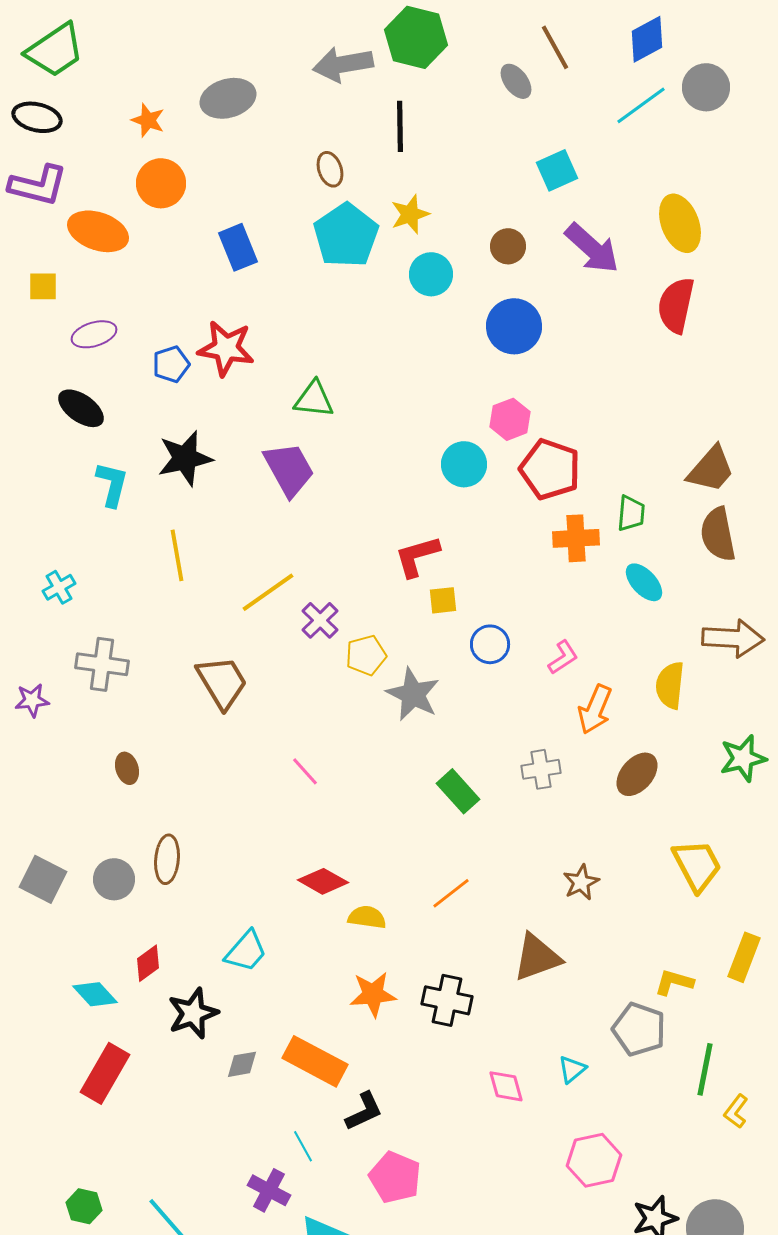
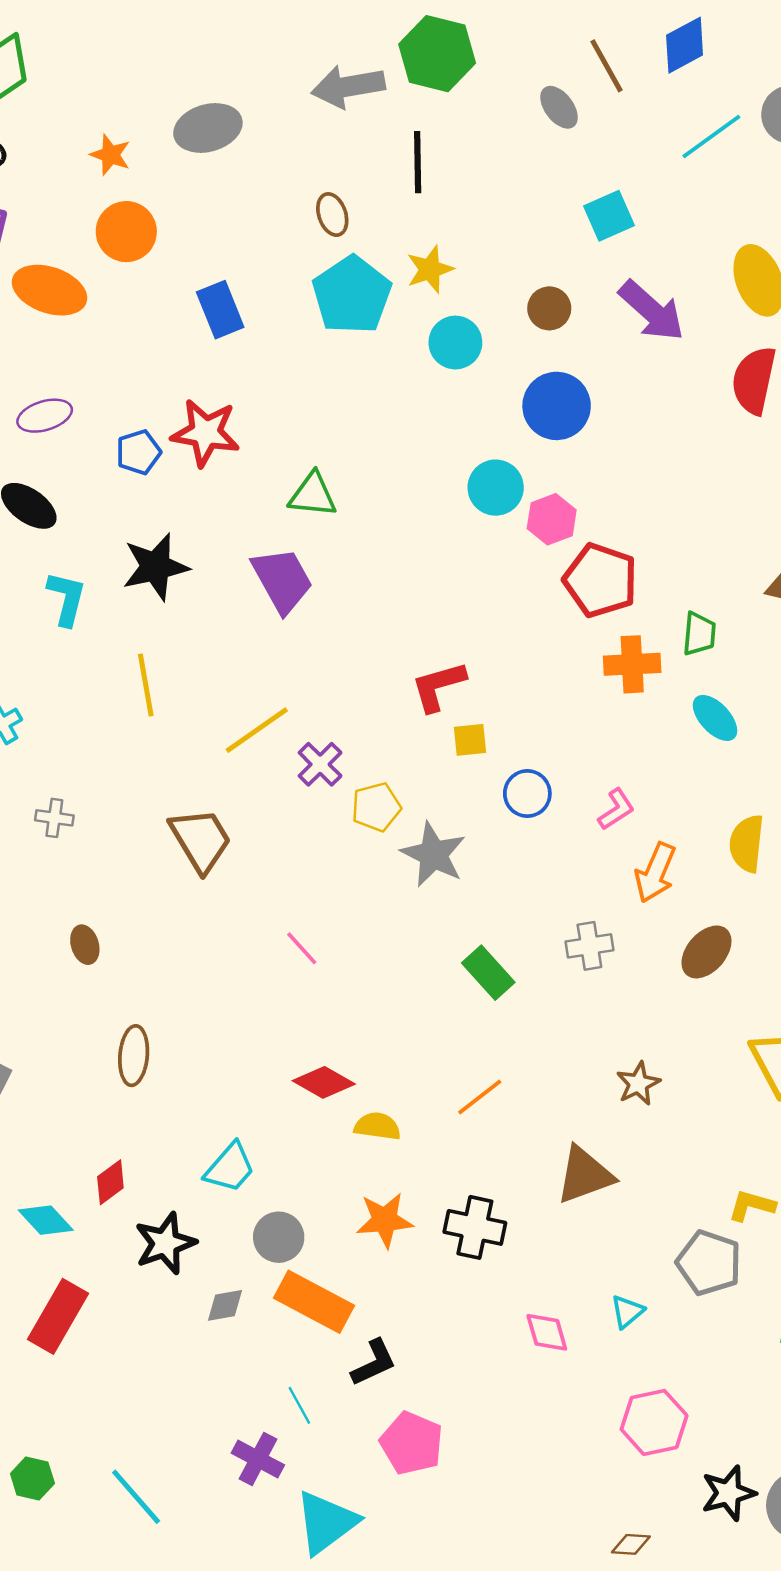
blue diamond: (647, 39) -> (685, 45), moved
cyan circle: (464, 464) -> (496, 488), moved
gray cross: (102, 664) -> (54, 818), size x0.6
gray circle: (114, 879) -> (279, 1237), moved

